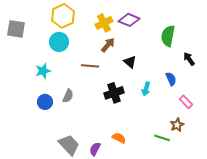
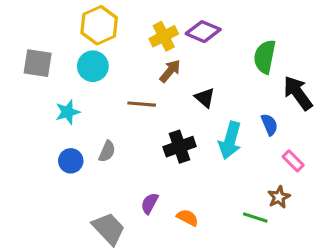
gray square: (16, 29) -> (38, 63), moved
black arrow: (189, 59) -> (298, 93), size x1.6
cyan arrow: (146, 89) -> (230, 140), size x1.6
purple semicircle: (95, 149) -> (150, 203), moved

